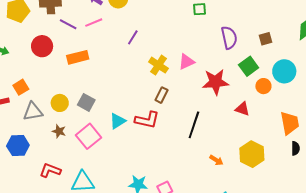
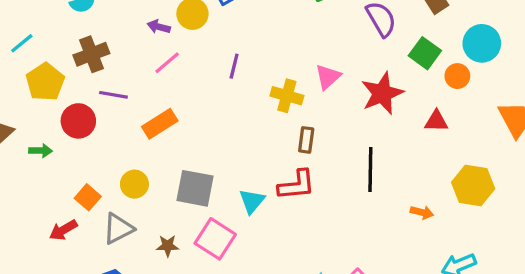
purple line: (68, 24) -> (113, 95), moved
red circle: (42, 46) -> (78, 121), moved
gray square: (86, 102) -> (195, 188), size x1.4
yellow circle: (60, 103) -> (134, 184), moved

